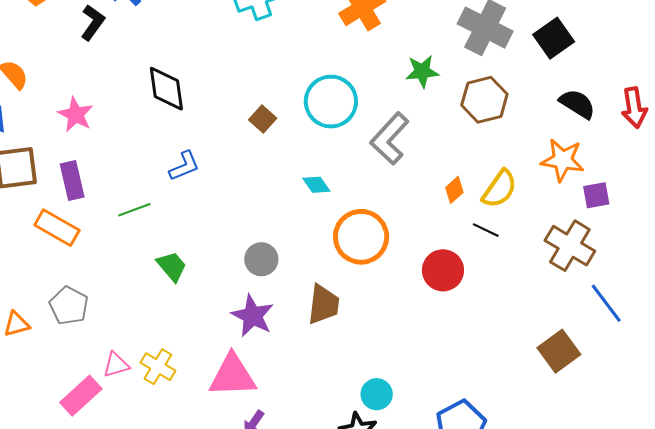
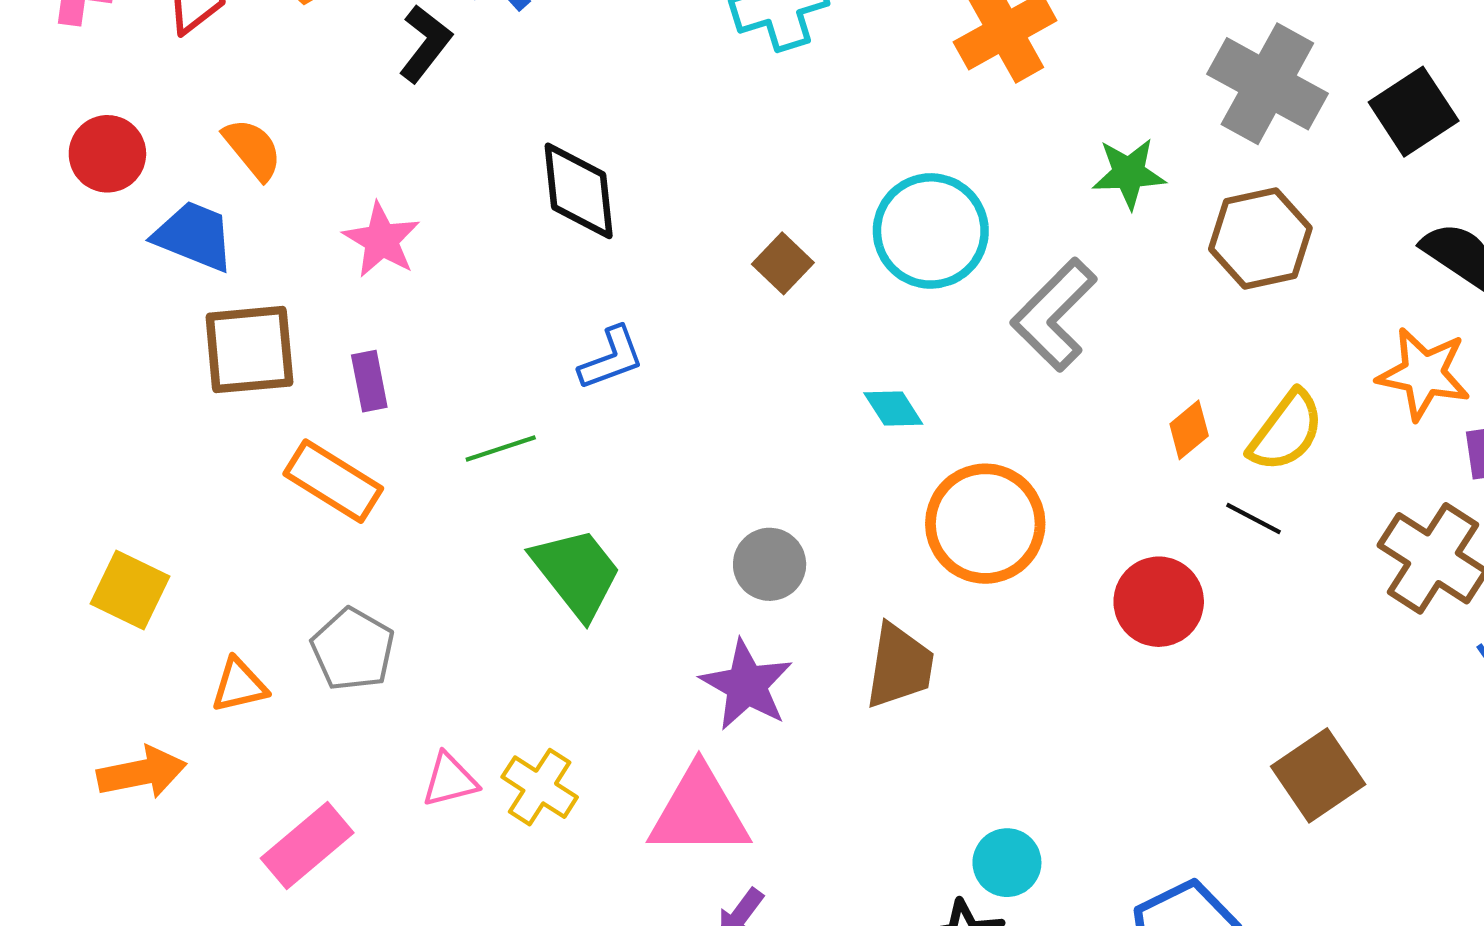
purple rectangle: (72, 181) -> (369, 381), size x0.7
green trapezoid: (172, 266) -> (577, 573), size x1.4
brown square: (559, 351) -> (1318, 775), moved
pink rectangle: (81, 396) -> (307, 845), moved

